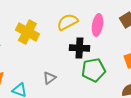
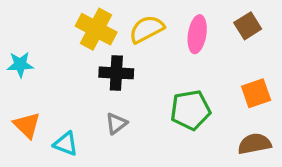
yellow cross: (27, 32) -> (96, 29), moved
black cross: (79, 48) -> (116, 73), moved

